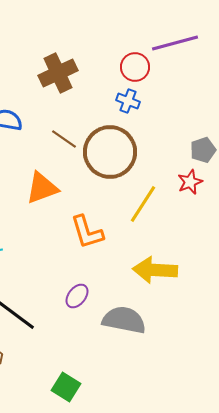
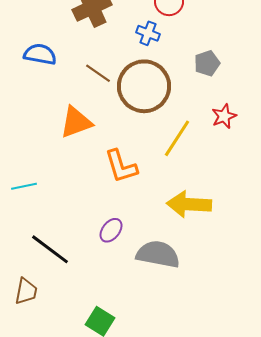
blue cross: (128, 101) -> (148, 33), moved
gray pentagon: (203, 150) -> (207, 63), moved

